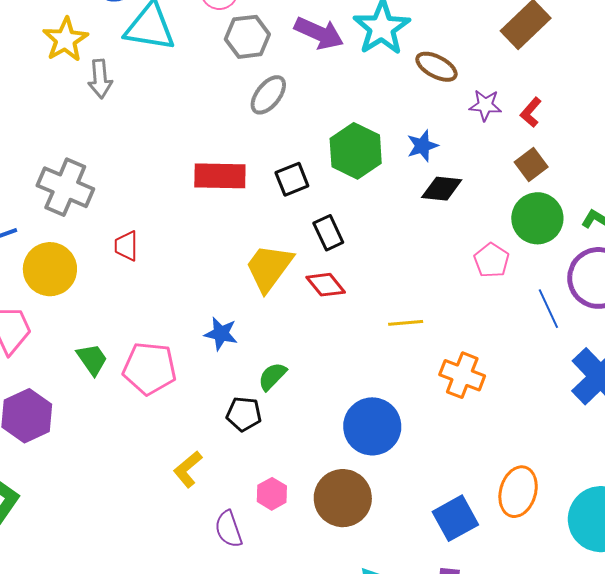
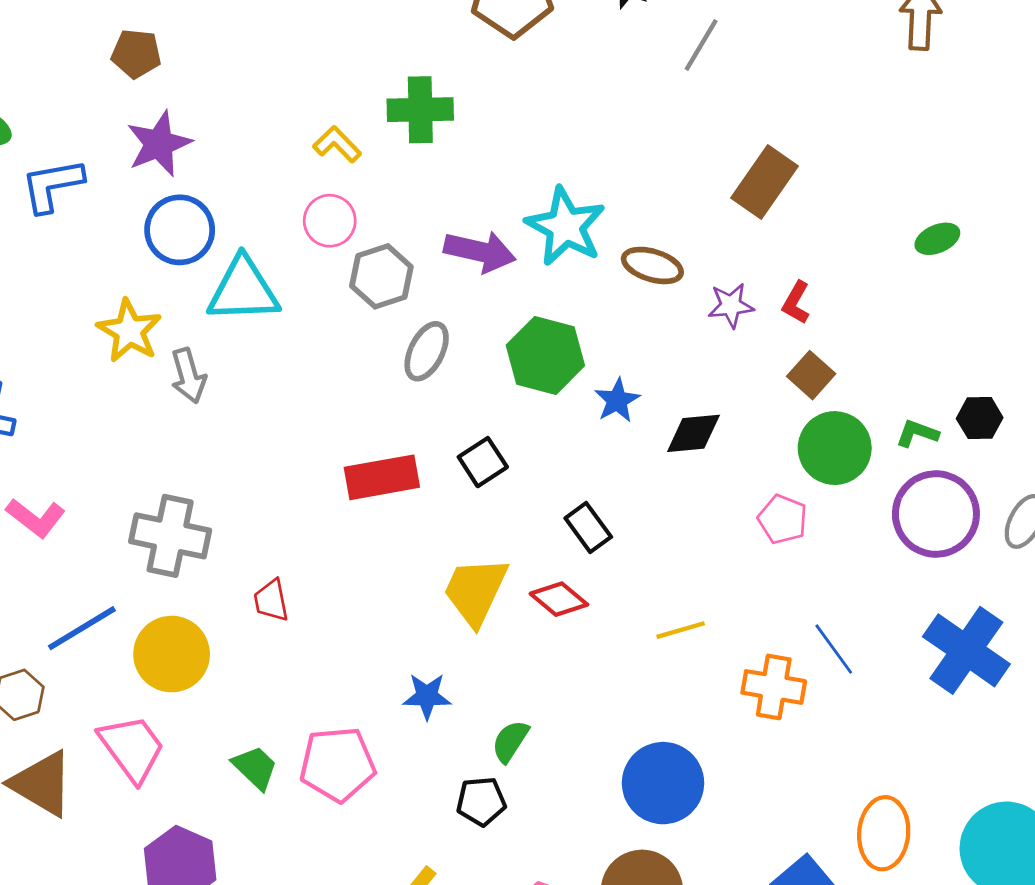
blue star: (422, 146) -> (617, 400), moved
green hexagon: (356, 151) -> (545, 355), moved
black rectangle: (328, 233) -> (588, 528), moved
blue line: (548, 309) -> (834, 649), moved

